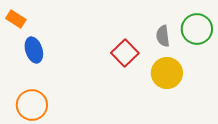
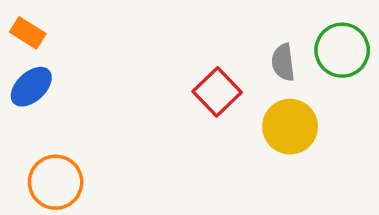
blue ellipse: (34, 50) -> (31, 87), moved, turned 65

